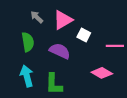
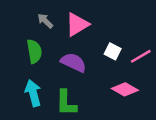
white square: (84, 35) -> (113, 51), moved
pink line: (115, 46) -> (141, 56), turned -30

